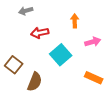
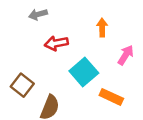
pink arrow: (93, 42) -> (126, 55), turned -42
orange rectangle: (94, 78) -> (111, 97), moved

